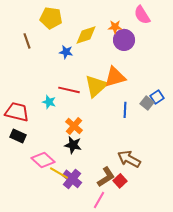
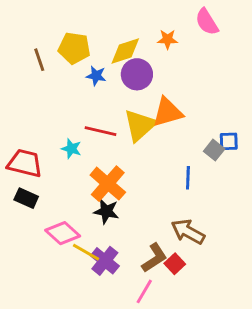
yellow pentagon: (51, 18) -> (74, 48), moved
purple circle: (124, 40) -> (137, 74), moved
blue square: (157, 97) -> (229, 141), turned 32
blue line: (125, 110) -> (188, 178), moved
orange cross: (74, 126) -> (108, 184), size x1.4

